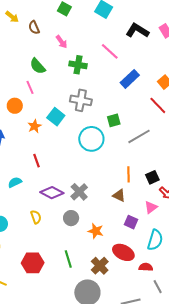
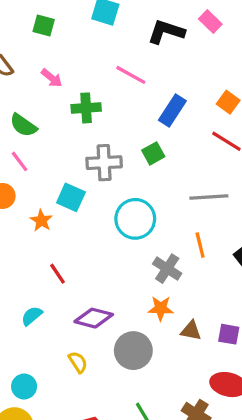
green square: (114, 120) -> (153, 153), moved
gray line: (139, 136) -> (209, 197), turned 40
orange line: (129, 174) -> (200, 245), moved
gray cross: (79, 192) -> (167, 269), moved
brown triangle: (119, 196) -> (191, 331), moved
gray circle: (71, 218) -> (133, 351), size x1.5
orange star: (96, 231) -> (161, 308), moved

